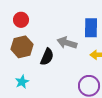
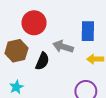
red circle: (21, 20) -> (34, 23), moved, size x1.5

